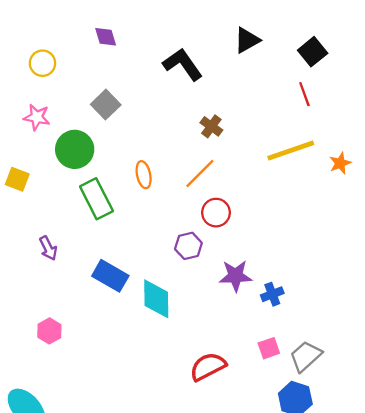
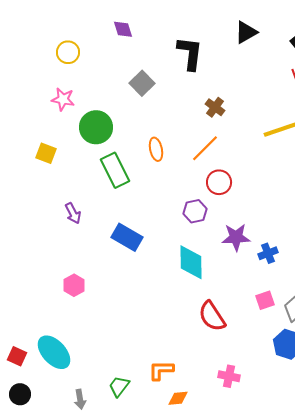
black L-shape: (183, 64) -> (190, 53), turned 42
gray square: (106, 105) -> (142, 83), moved
cyan diamond: (156, 299) -> (191, 262), moved
red semicircle: (208, 367) -> (212, 316), turned -96

